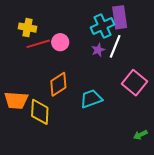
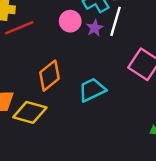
pink circle: (60, 42) -> (70, 21), moved
yellow diamond: (40, 112) -> (30, 112), turned -72

